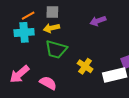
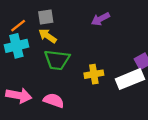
yellow arrow: (51, 28) -> (48, 36), turned 56
yellow cross: (85, 66) -> (94, 74), turned -35
pink arrow: (20, 74) -> (19, 95), turned -120

